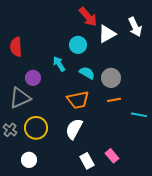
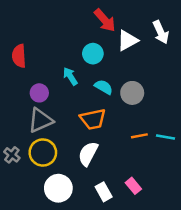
gray triangle: (20, 98) -> (40, 120), moved
orange line: (114, 100) -> (139, 136), moved
white circle: (29, 160) -> (58, 188), moved, size x1.5

